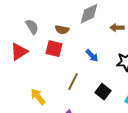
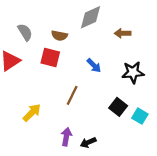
black square: (103, 92) -> (118, 107), moved
yellow arrow: (38, 97) -> (32, 113), turned 84

